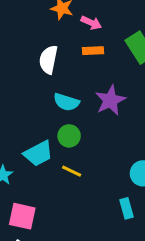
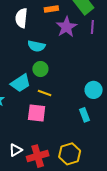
purple star: (110, 100) -> (66, 27), moved
pink square: (22, 216) -> (37, 113), moved

